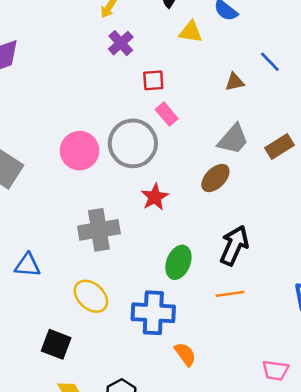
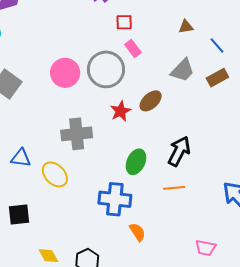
blue line: (270, 62) -> (217, 45), moved
brown ellipse: (215, 178) -> (151, 101), moved
yellow ellipse: (91, 296) -> (55, 174), moved
black square: (56, 344) -> (19, 215), moved, turned -30

